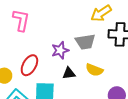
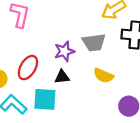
black triangle: (69, 73) -> (62, 77), moved

